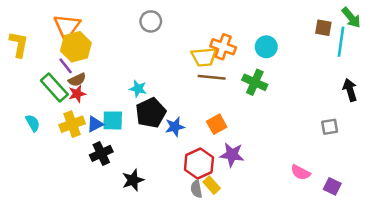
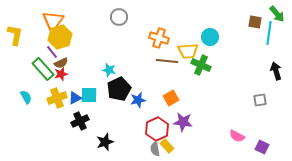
orange cross: (223, 47) -> (159, 38), moved
yellow trapezoid: (204, 57) -> (188, 51), moved

